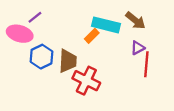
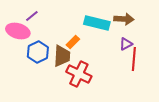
brown arrow: (135, 21) -> (124, 19), turned -36
orange rectangle: (92, 36) -> (73, 42), moved

